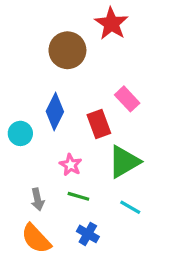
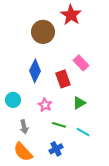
cyan circle: (20, 133) -> (13, 100), moved
green triangle: (124, 162) -> (79, 103), size x0.6
green line: (78, 196) -> (59, 125), moved
blue cross: (88, 234) -> (56, 149), turned 32

